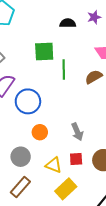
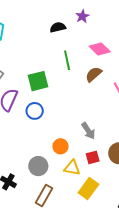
green square: (44, 52) -> (38, 81), moved
green line: (64, 70) -> (67, 60), moved
blue circle: (28, 101) -> (35, 111), size x0.7
orange circle: (40, 132) -> (60, 146), moved

